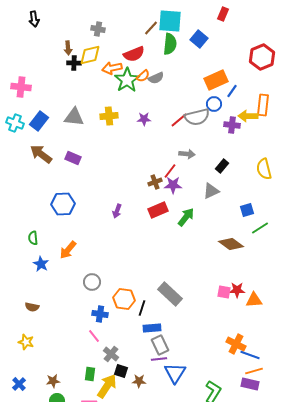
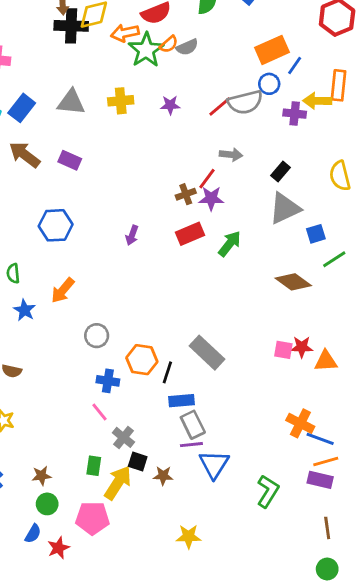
black cross: (74, 63) -> (71, 26), size x1.6
gray triangle: (211, 191) -> (285, 208), moved, size x1.4

